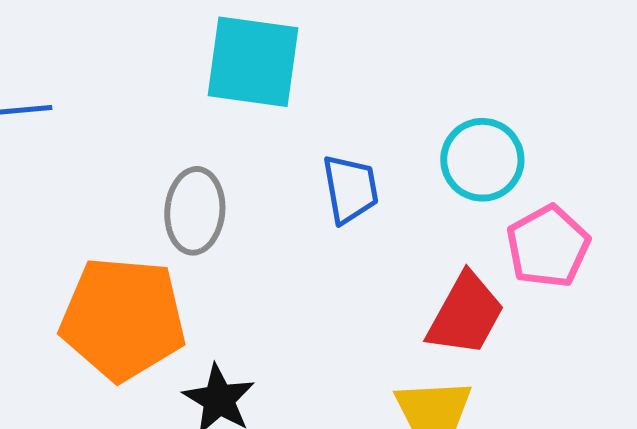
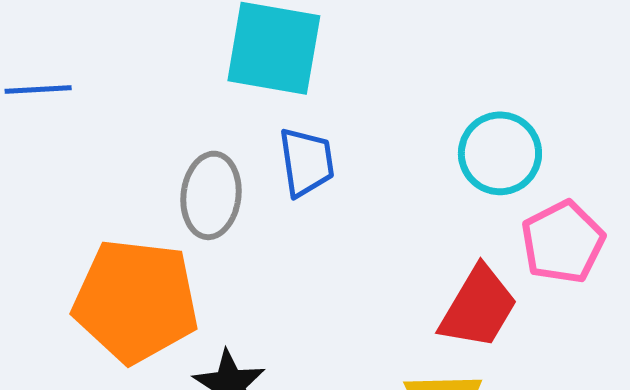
blue trapezoid: (350, 189) -> (307, 162), moved

